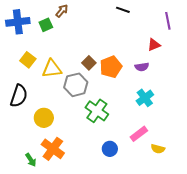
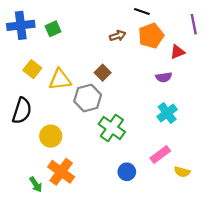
brown arrow: (62, 11) -> (118, 36), moved, turned 32
orange pentagon: (111, 67) -> (151, 36), moved

